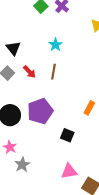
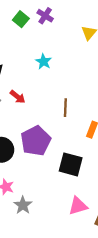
brown line: (54, 72) -> (65, 108), moved
black square: (67, 135) -> (71, 164), size x1.5

